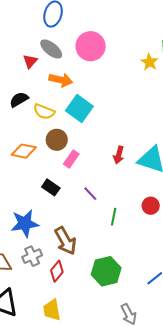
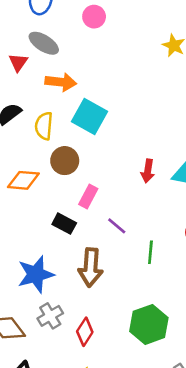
pink circle: (91, 46) -> (94, 17), moved, size x0.6
yellow semicircle: (44, 112) -> (44, 126), turned 80
pink rectangle: (71, 159) -> (88, 197), moved
brown arrow: (65, 241) -> (91, 267), moved, turned 40

